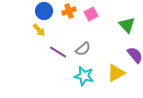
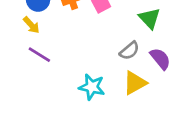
gray semicircle: (83, 49) -> (129, 51), moved
purple line: (58, 52) -> (39, 55), moved

